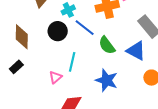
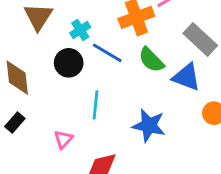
green semicircle: (107, 45) -> (151, 60), moved
pink triangle: (55, 77) -> (63, 139), moved

